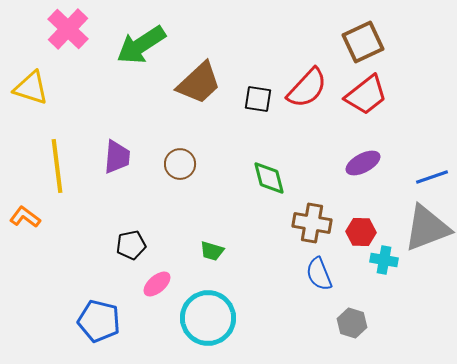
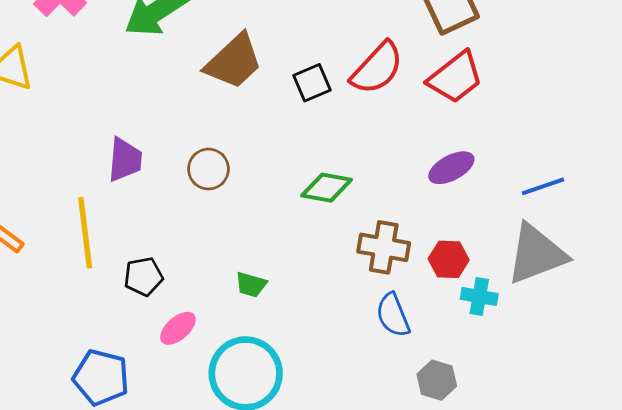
black square: (258, 99) -> (312, 83), turned -32
yellow line: (57, 166) -> (85, 233), moved
green diamond: (269, 178) -> (327, 188), turned -66

